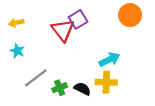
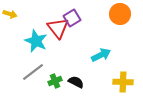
yellow arrow: (16, 23) -> (10, 14), moved, turned -152
cyan star: (17, 51) -> (36, 41), moved, size x1.6
yellow cross: (106, 82) -> (123, 82), moved

